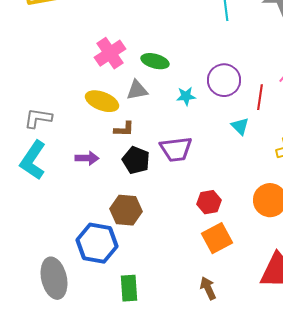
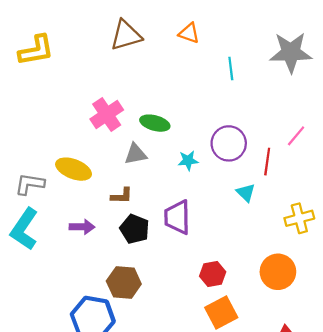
yellow ellipse: (102, 101) -> (74, 169), moved
purple trapezoid: (176, 149) -> (177, 217), turned 96

